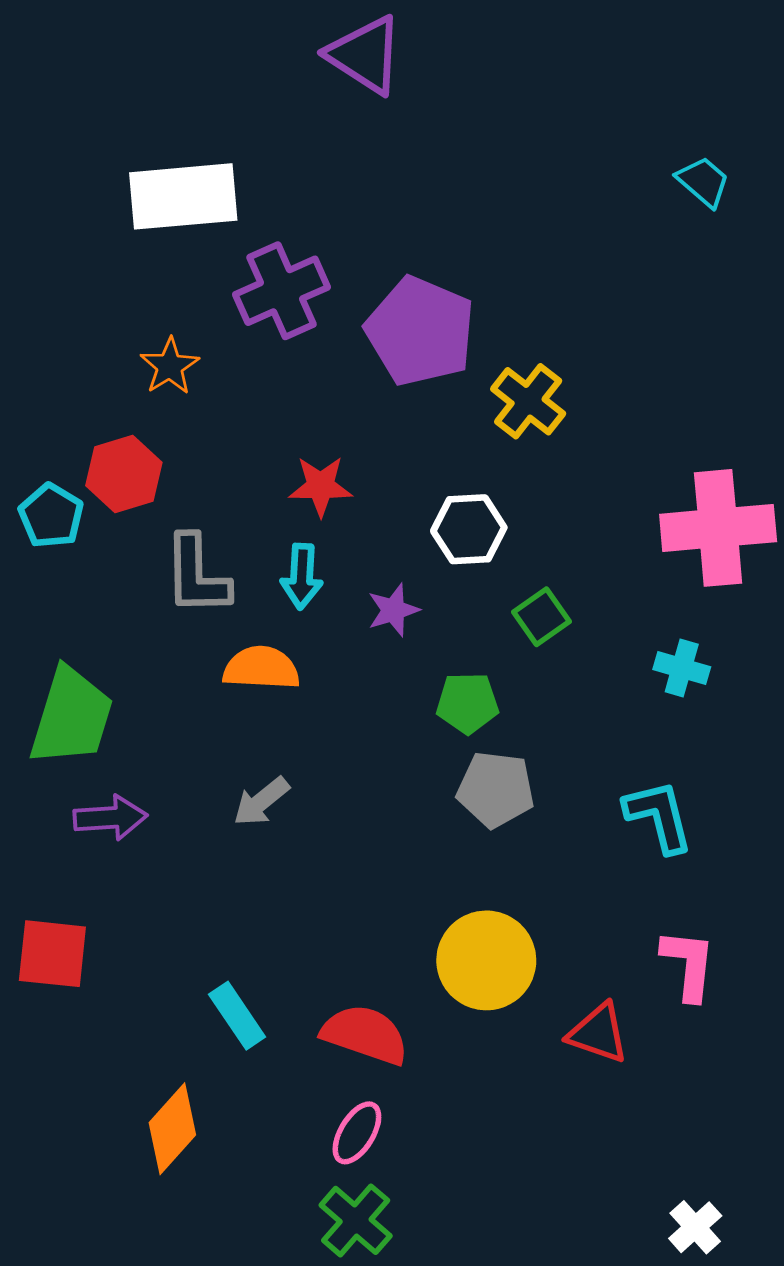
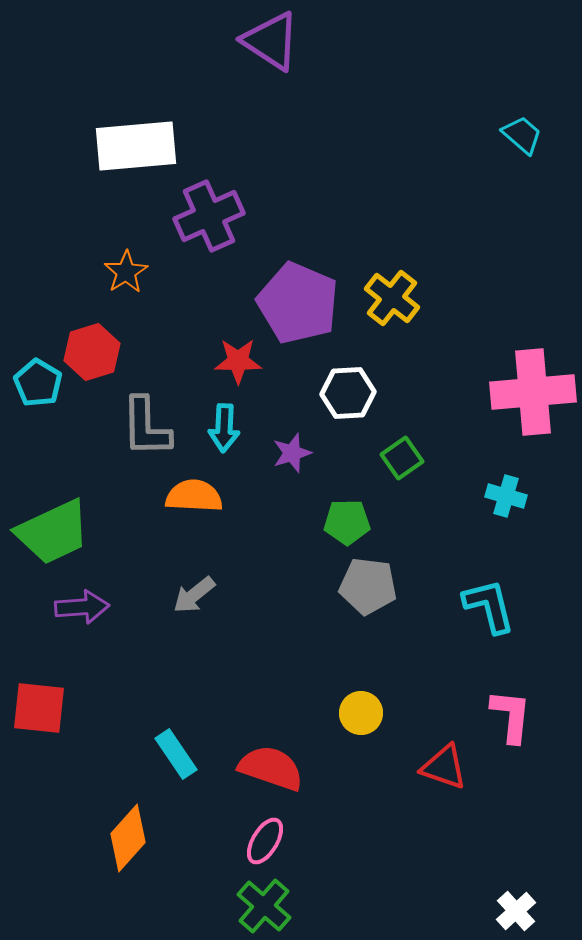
purple pentagon: (420, 331) -> (298, 303), moved
green trapezoid: (71, 717) -> (53, 532), turned 48
yellow circle: (486, 960) -> (361, 713), size x0.6

